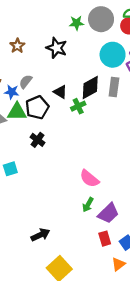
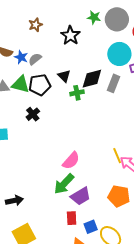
blue star: (12, 92) -> (21, 57), moved
pink semicircle: (89, 179) -> (71, 161), turned -102
green arrow: (88, 205) -> (64, 184), size x1.6

